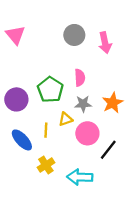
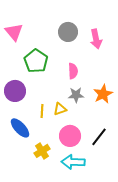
green pentagon: (50, 90) -> (36, 61), moved
yellow line: (46, 130) -> (42, 111), moved
pink circle: (87, 133) -> (70, 136), moved

